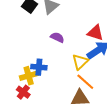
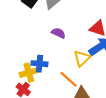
orange line: (85, 82) -> (68, 79), moved

